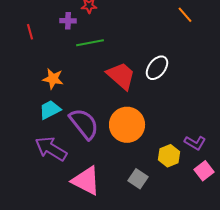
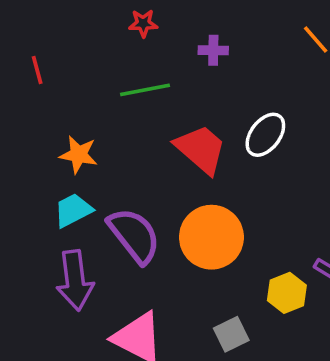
purple cross: (68, 21) -> (213, 50), moved
purple arrow: (51, 149) -> (75, 280), turned -128
gray square: (138, 179) -> (231, 334), turned 30

